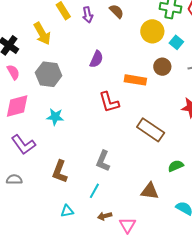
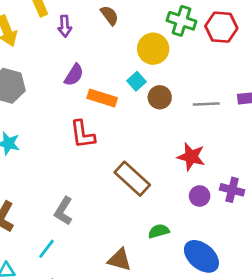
purple arrow: (88, 15) -> (65, 26), moved
cyan square: (176, 42) -> (137, 81), moved
orange rectangle: (135, 80) -> (102, 98), moved

